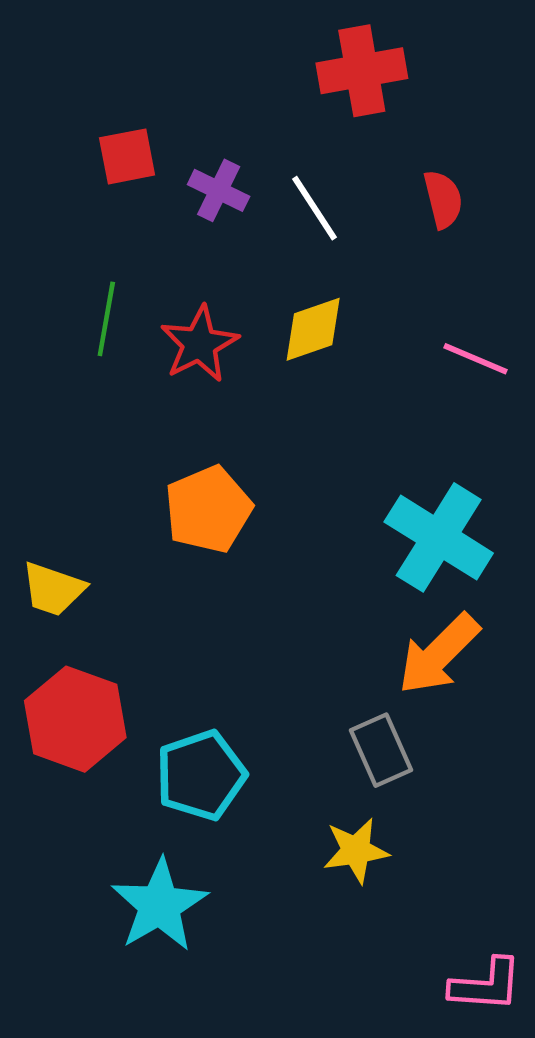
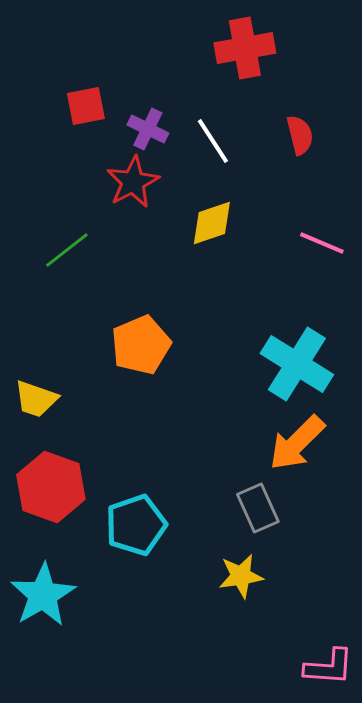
green line: (106, 319) -> (67, 250), moved, turned 42
red star: (199, 344) -> (133, 182), moved
cyan star: (160, 905) -> (43, 595), moved

